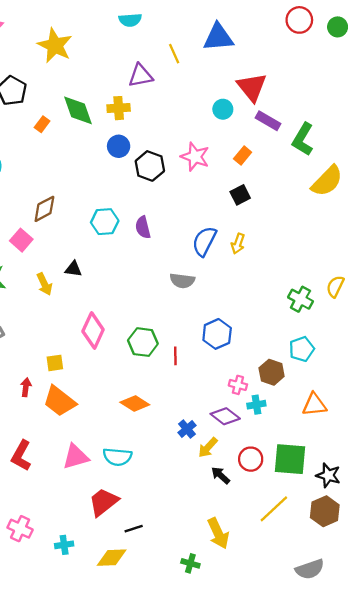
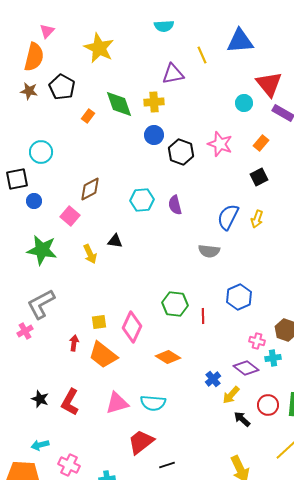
pink diamond: (93, 330) -> (132, 327), moved

